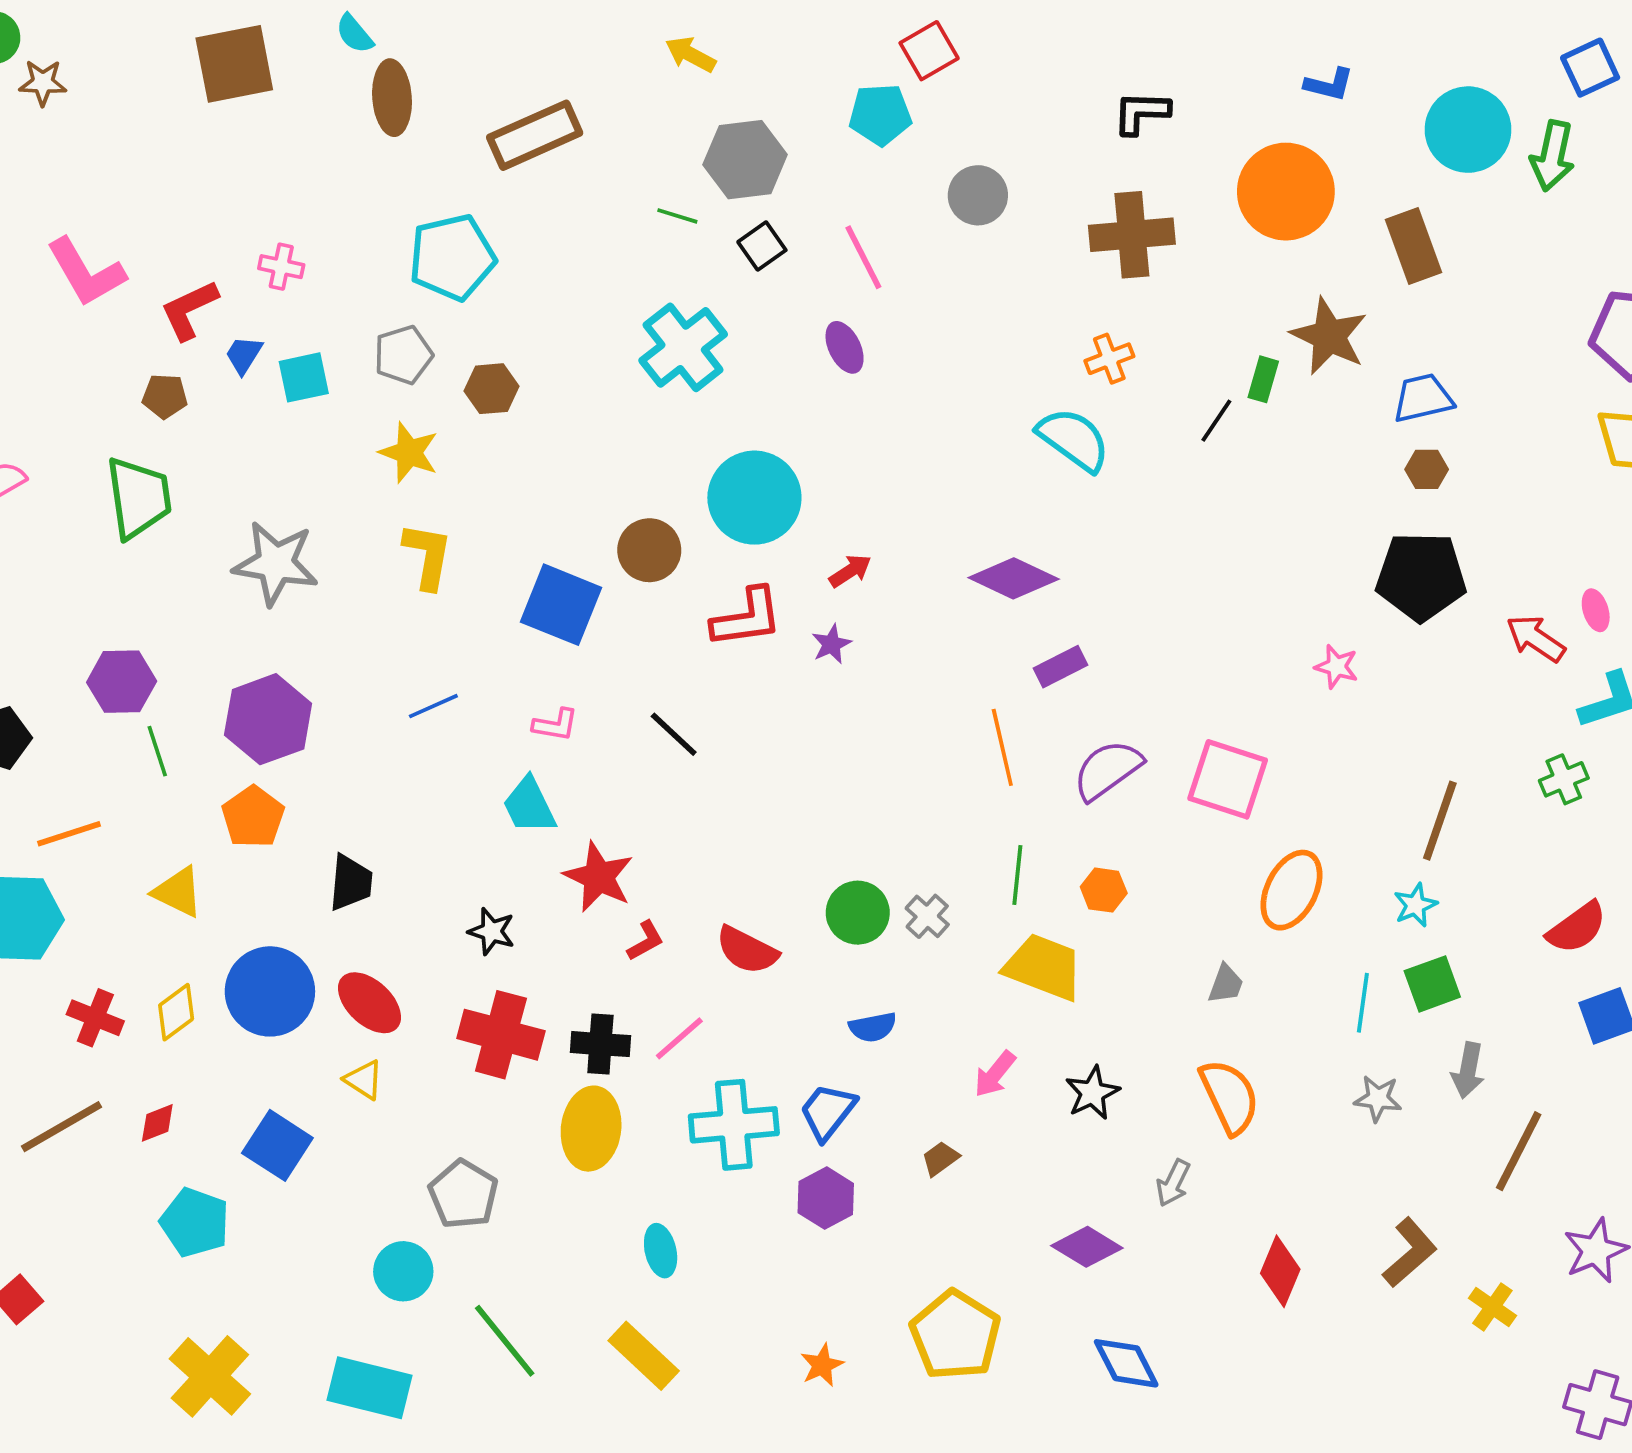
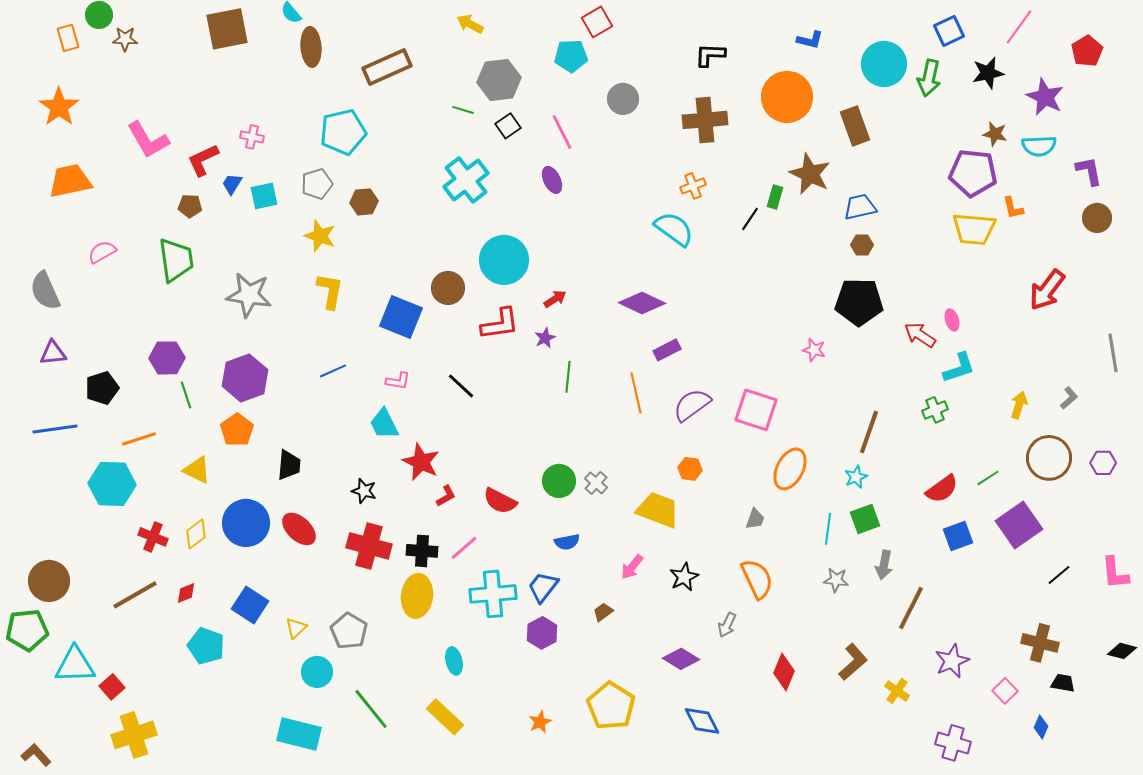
green line: (1017, 875) -> (568, 377), moved
yellow triangle: (364, 1080) -> (296, 628), moved, turned 45
yellow cross: (210, 1376) -> (134, 735), moved, turned 30

